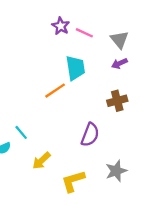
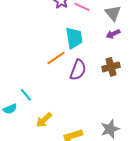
purple semicircle: (90, 135) -> (78, 70), moved

